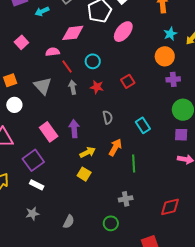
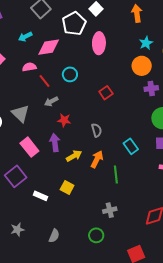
cyan arrow: (42, 11) -> (25, 37), moved
pink ellipse: (123, 32) -> (99, 43), turned -35
gray triangle: (43, 86) -> (20, 114), moved
gray arrow: (73, 87) -> (51, 101), turned -104
red star: (97, 87) -> (64, 120), moved
gray semicircle: (108, 117) -> (97, 130), moved
cyan rectangle: (143, 125) -> (131, 146), moved
yellow arrow: (88, 152) -> (74, 156), moved
white rectangle: (37, 185) -> (40, 196), moved

